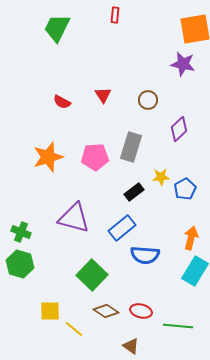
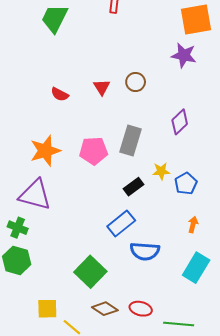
brown circle: (148, 100) -> (136, 82), moved
purple triangle: (74, 218) -> (35, 195), moved
orange arrow: (191, 238) -> (193, 225), moved, size x0.7

